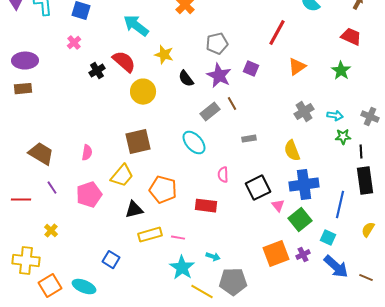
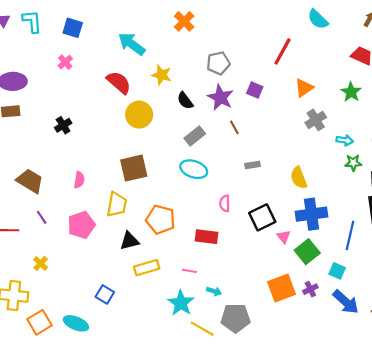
black cross: (97, 71) -> (63, 125), moved
gray rectangle: (210, 112) -> (195, 136), moved
gray cross: (304, 112) -> (316, 120), moved
cyan ellipse: (194, 143) -> (194, 169), turned -30
yellow trapezoid: (122, 176) -> (117, 205), turned -30
pink line: (178, 238) -> (189, 271), moved

